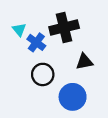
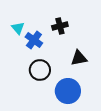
black cross: (64, 28) -> (60, 26), size x0.6

